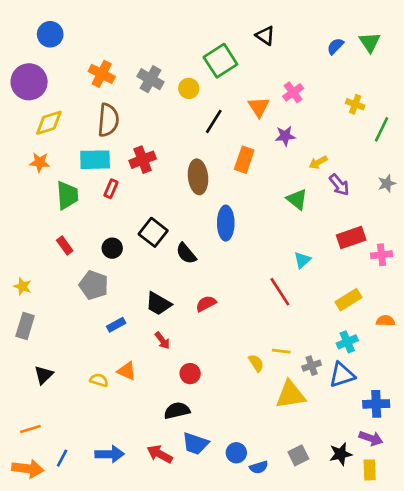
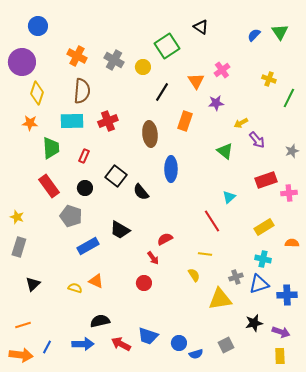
yellow diamond: (49, 123) -> (37, 93), turned -55
gray star: (387, 183) -> (292, 151), moved
red rectangle: (111, 189) -> (84, 156), moved
red rectangle: (65, 246) -> (49, 186), size x1.6
red semicircle: (206, 304) -> (165, 239), moved
blue rectangle: (116, 325) -> (88, 246), size x1.5
red arrow: (162, 341) -> (153, 258), moved
cyan cross: (347, 342) -> (263, 259), turned 35
yellow line: (281, 351) -> (205, 254), moved
blue cross: (376, 404) -> (287, 295), moved
black semicircle: (177, 411) -> (100, 321), moved
black star: (341, 454) -> (254, 323), moved

